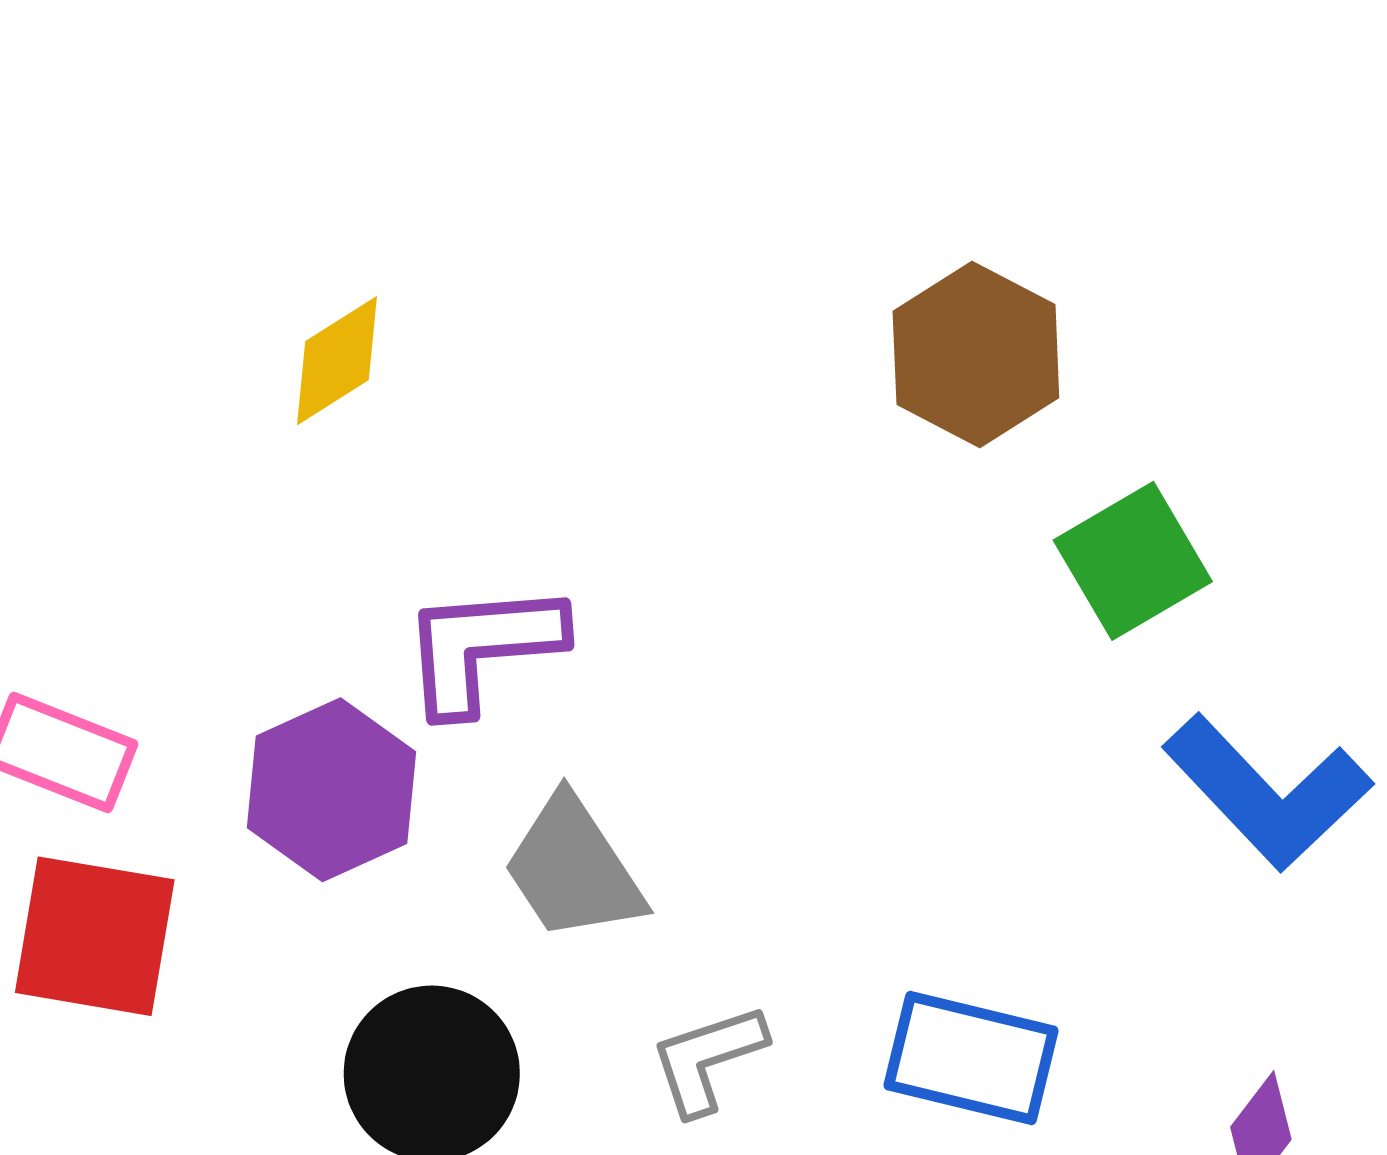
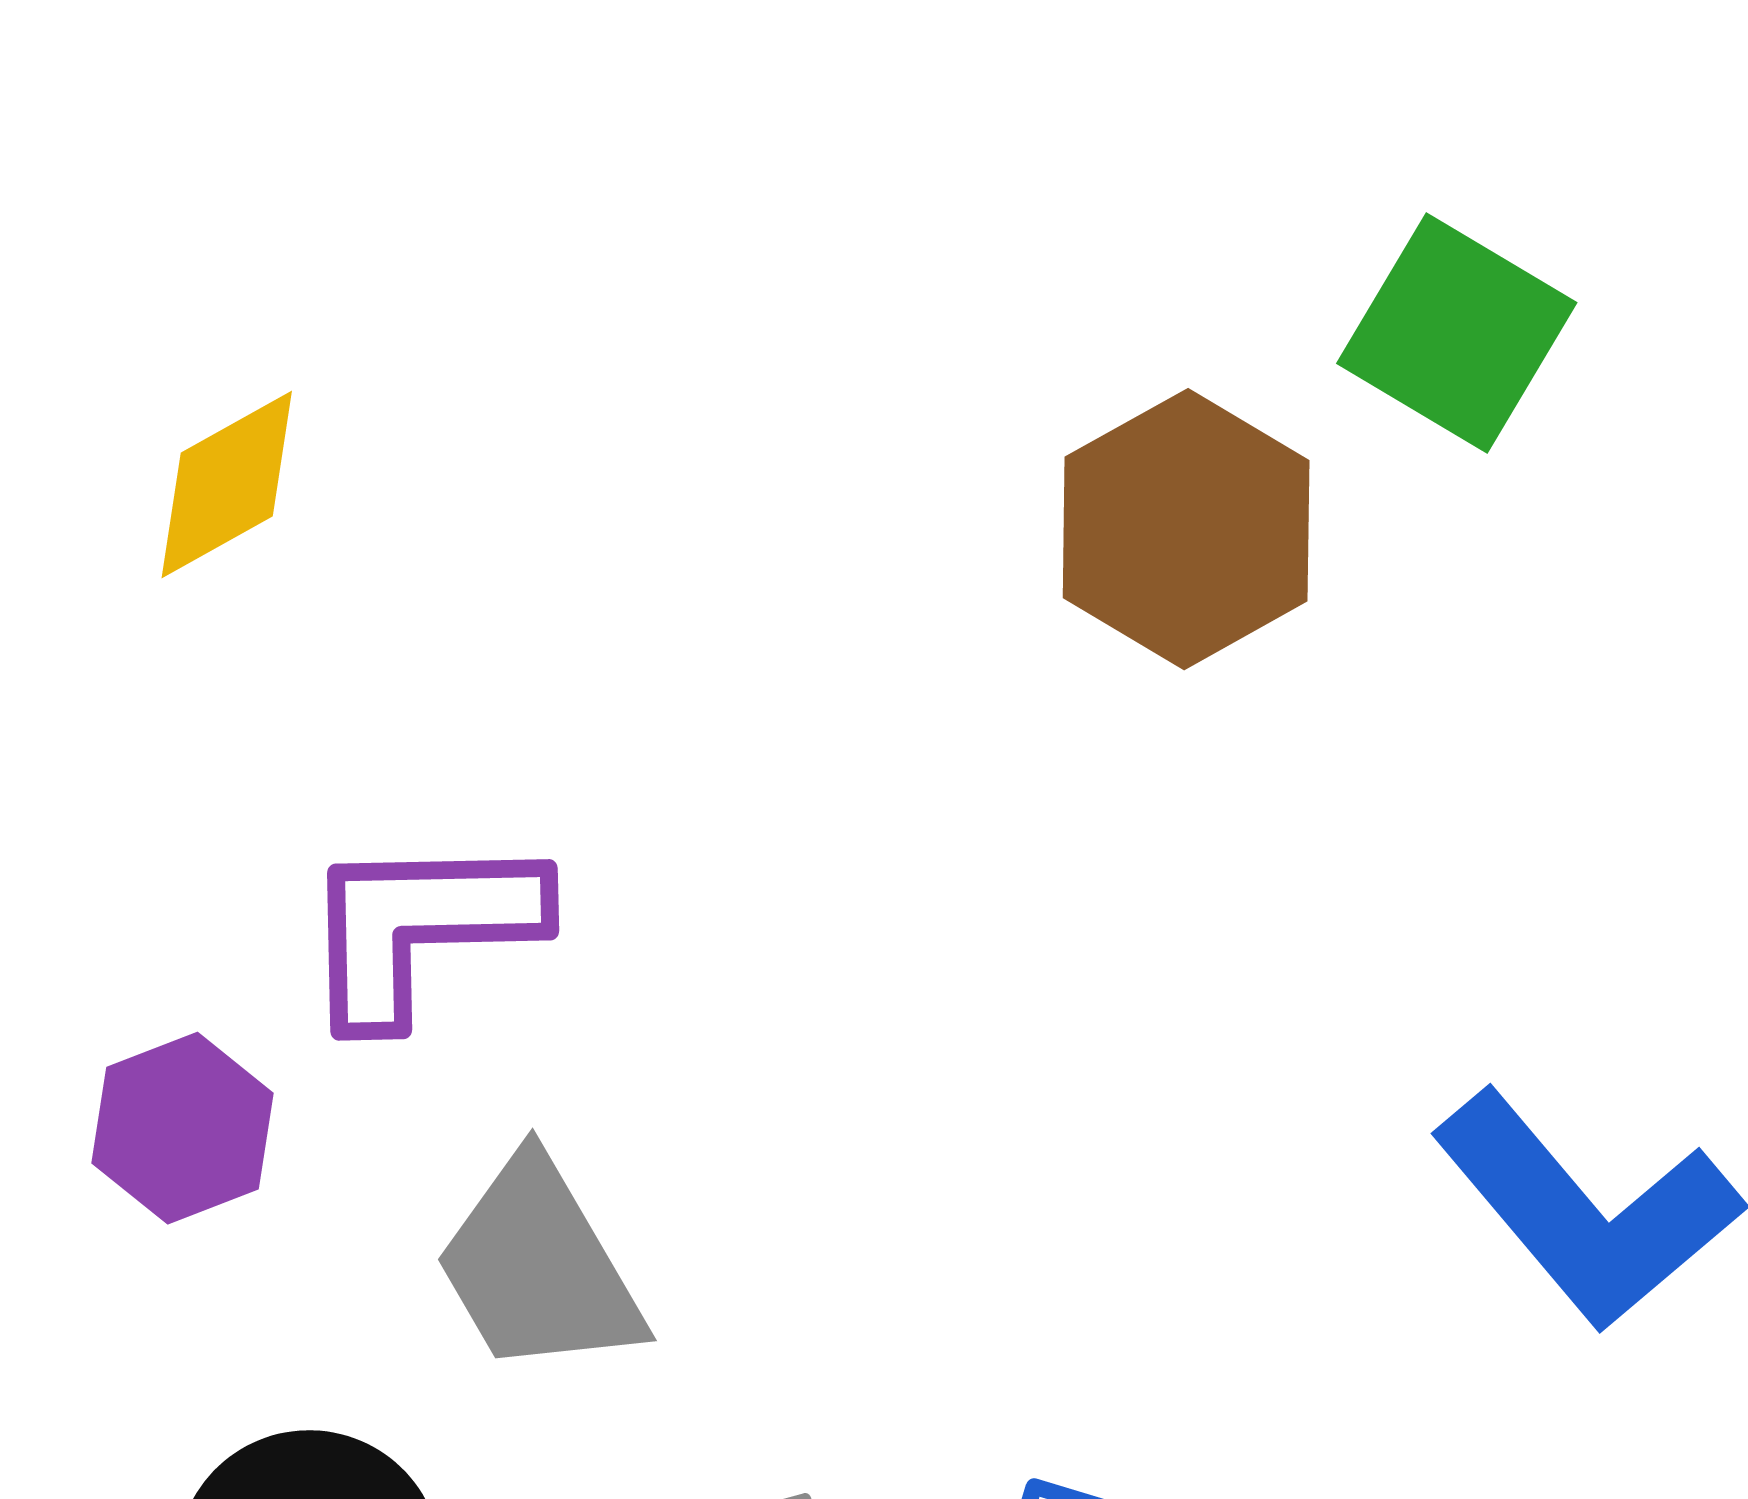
green square: (1133, 561) -> (1457, 333), moved, turned -32
purple hexagon: (332, 790) -> (183, 1128), size x0.7

